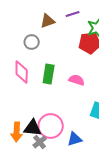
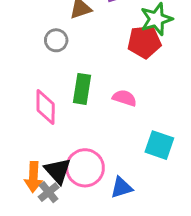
pink diamond: (22, 72) -> (46, 107), moved
black triangle: (33, 128) -> (58, 171), turned 42
gray cross: (40, 142) -> (49, 192), moved

